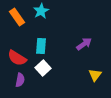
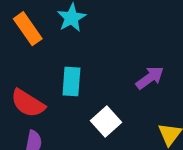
white square: (43, 68) -> (106, 122), moved

